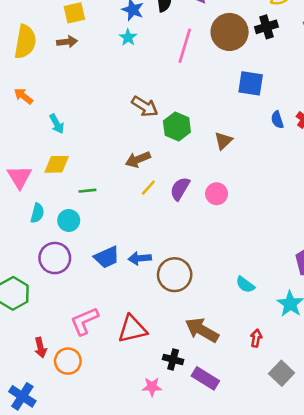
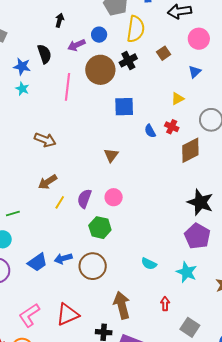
green hexagon: (177, 127) -> (100, 228), moved
brown arrow: (202, 330) -> (122, 305), turned 56

